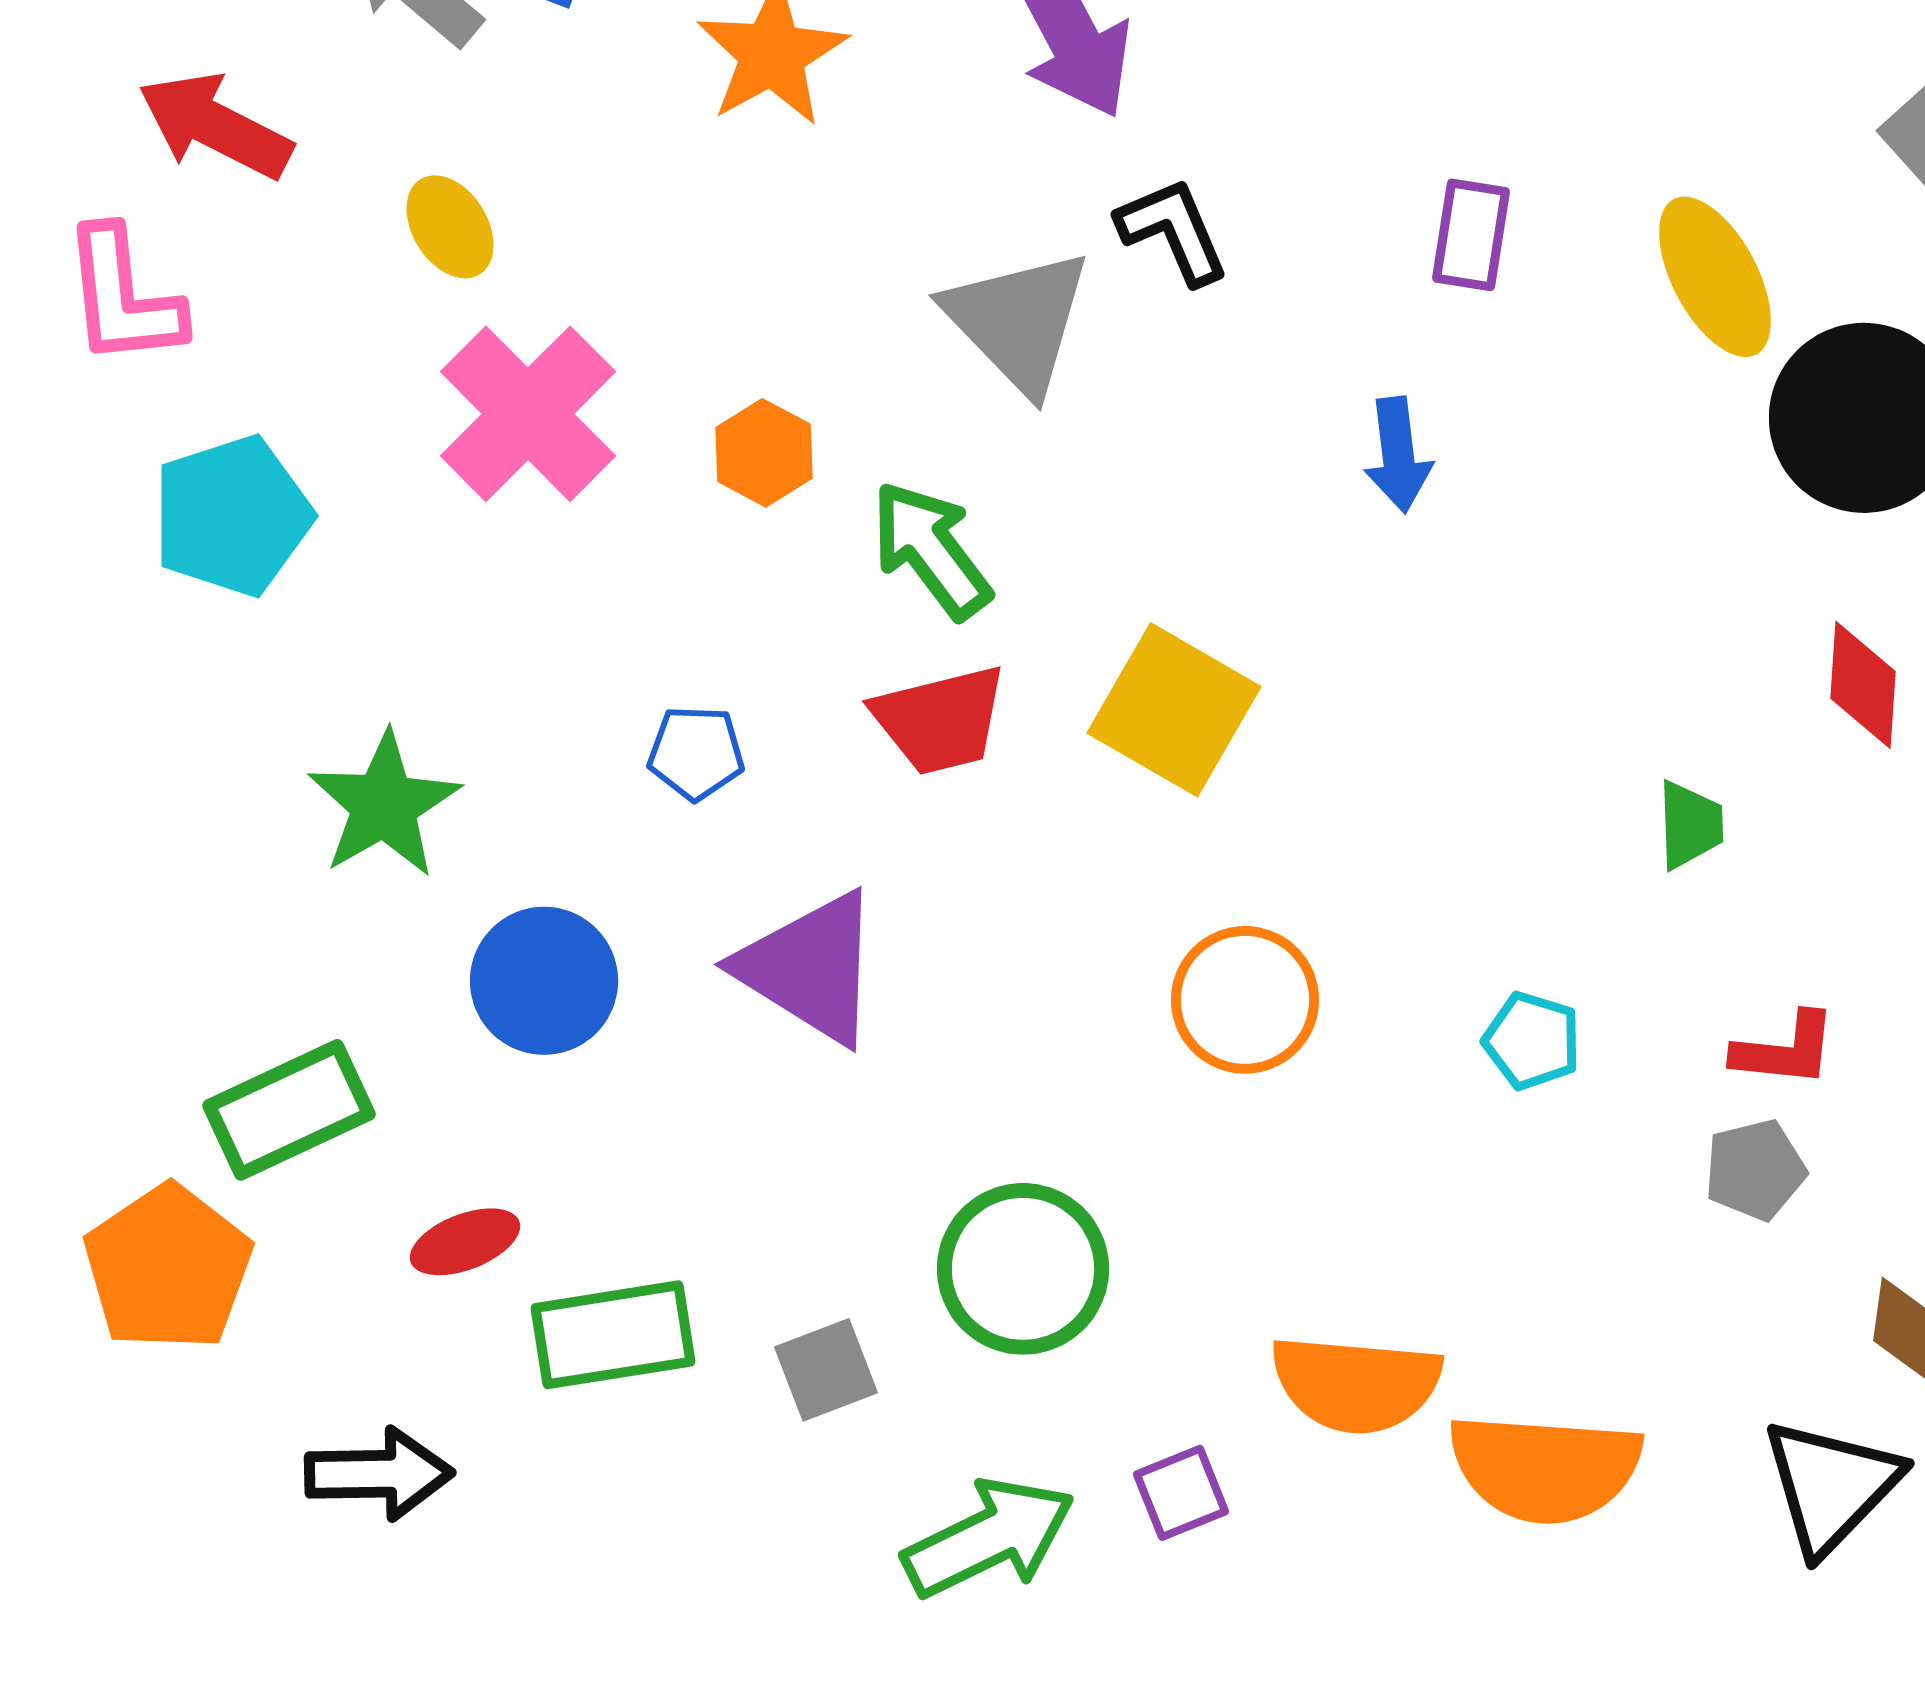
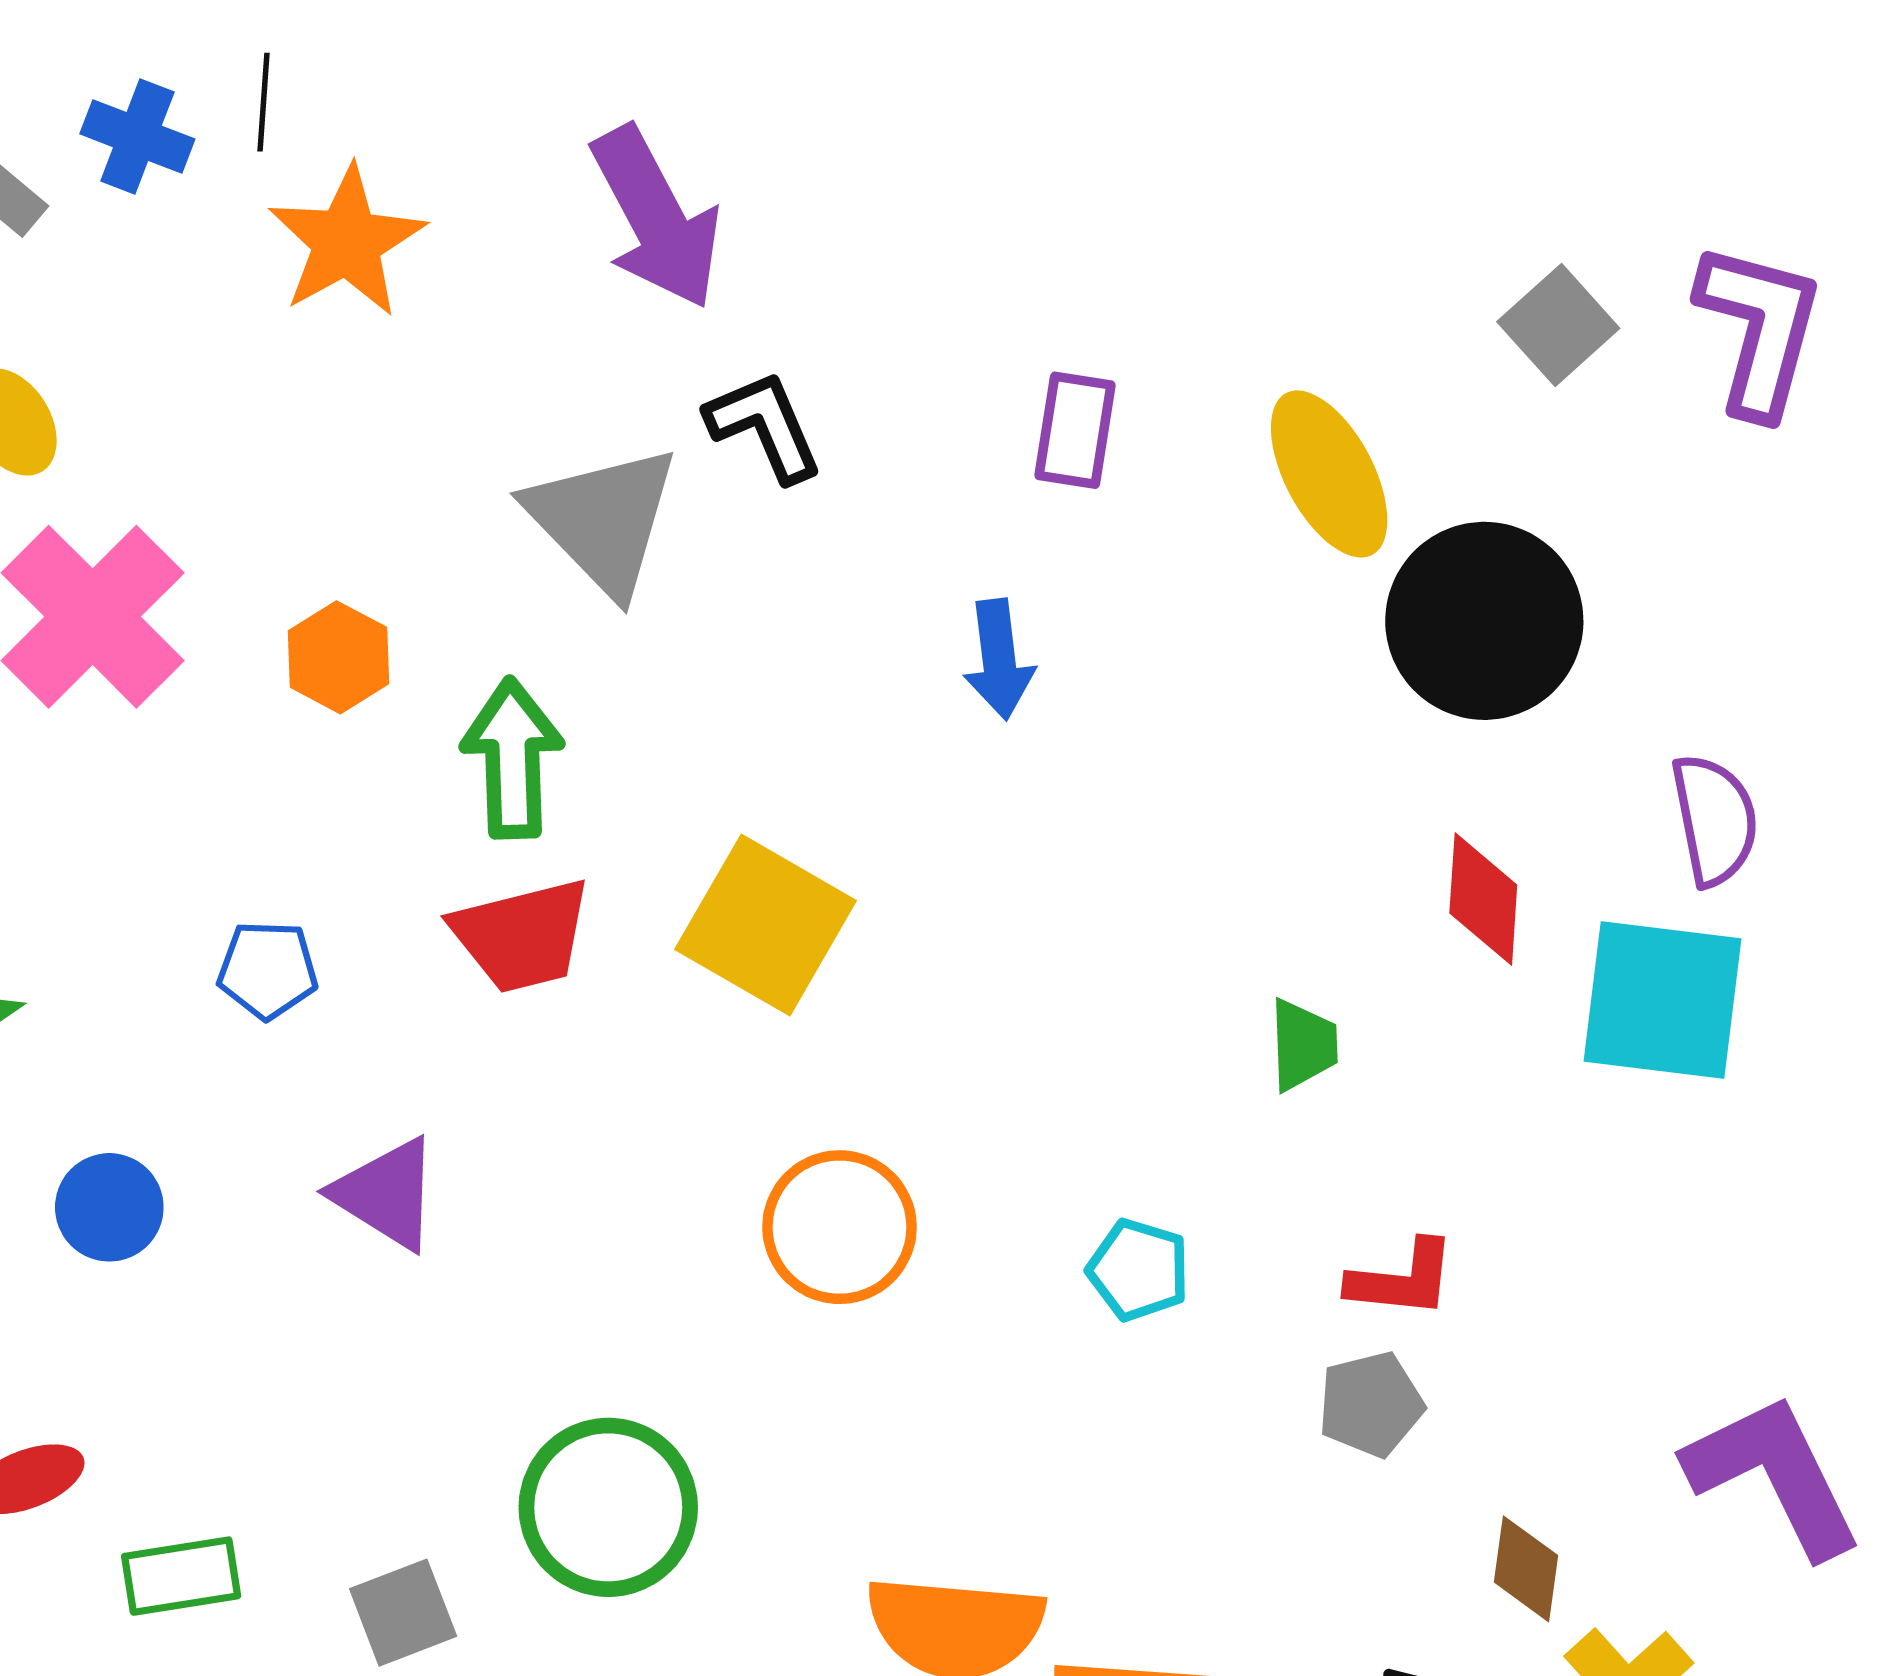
green arrow: (931, 550) -> (512, 758), turned 35
purple triangle: (810, 968) -> (386, 1194), size x0.7
blue circle: (544, 981) -> (109, 1207), size x0.7
green rectangle: (613, 1335) -> (181, 1576), size x0.7

